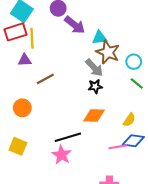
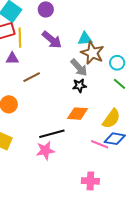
purple arrow: (75, 25) -> (52, 40), moved
yellow semicircle: (129, 120) -> (111, 119), size x1.5
pink line: (118, 147) -> (100, 144), turned 30
pink star: (62, 155) -> (45, 151), turned 30

